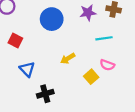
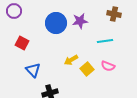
purple star: (88, 13) -> (80, 21), moved
yellow square: (91, 77) -> (87, 69), moved

